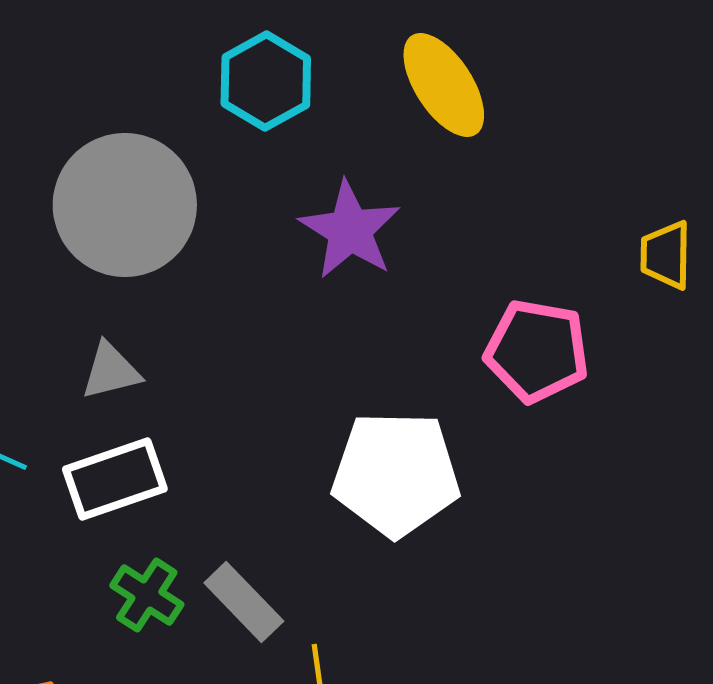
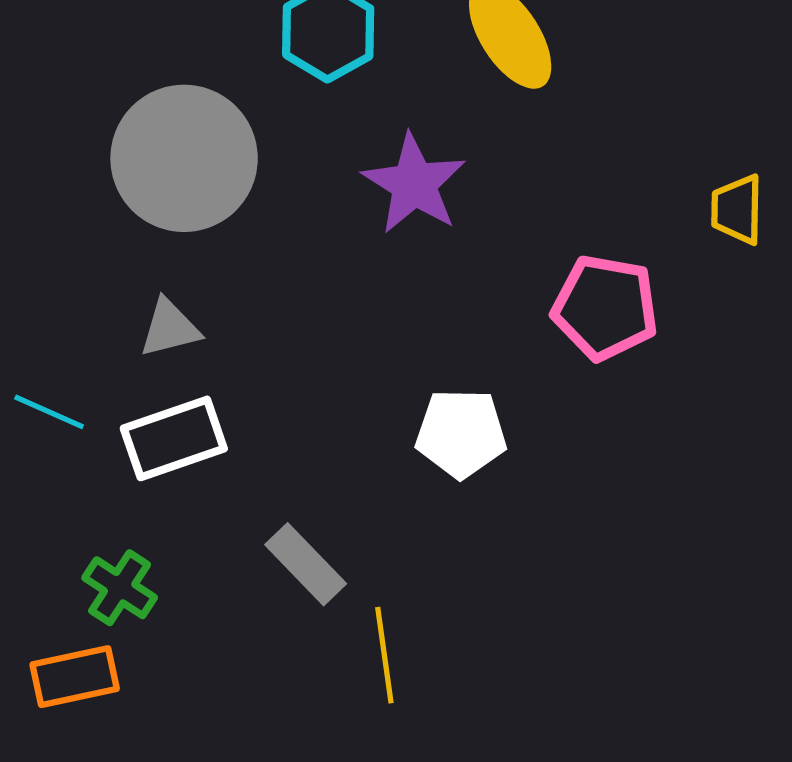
white pentagon: (396, 474) -> (461, 433), size x0.7
green cross: (147, 595) -> (120, 588), moved

